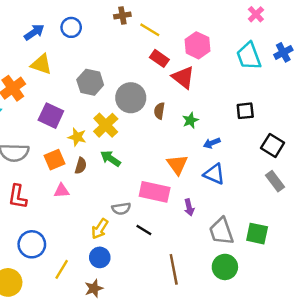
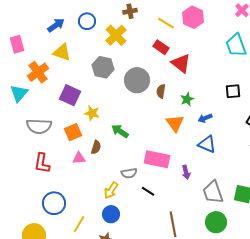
yellow line: (150, 30) -> (166, 23), moved
pink hexagon: (197, 45) -> (193, 17), moved
yellow cross: (106, 125) -> (116, 35), moved
orange triangle: (177, 164) -> (175, 123), moved
brown semicircle: (81, 166) -> (96, 147), moved

